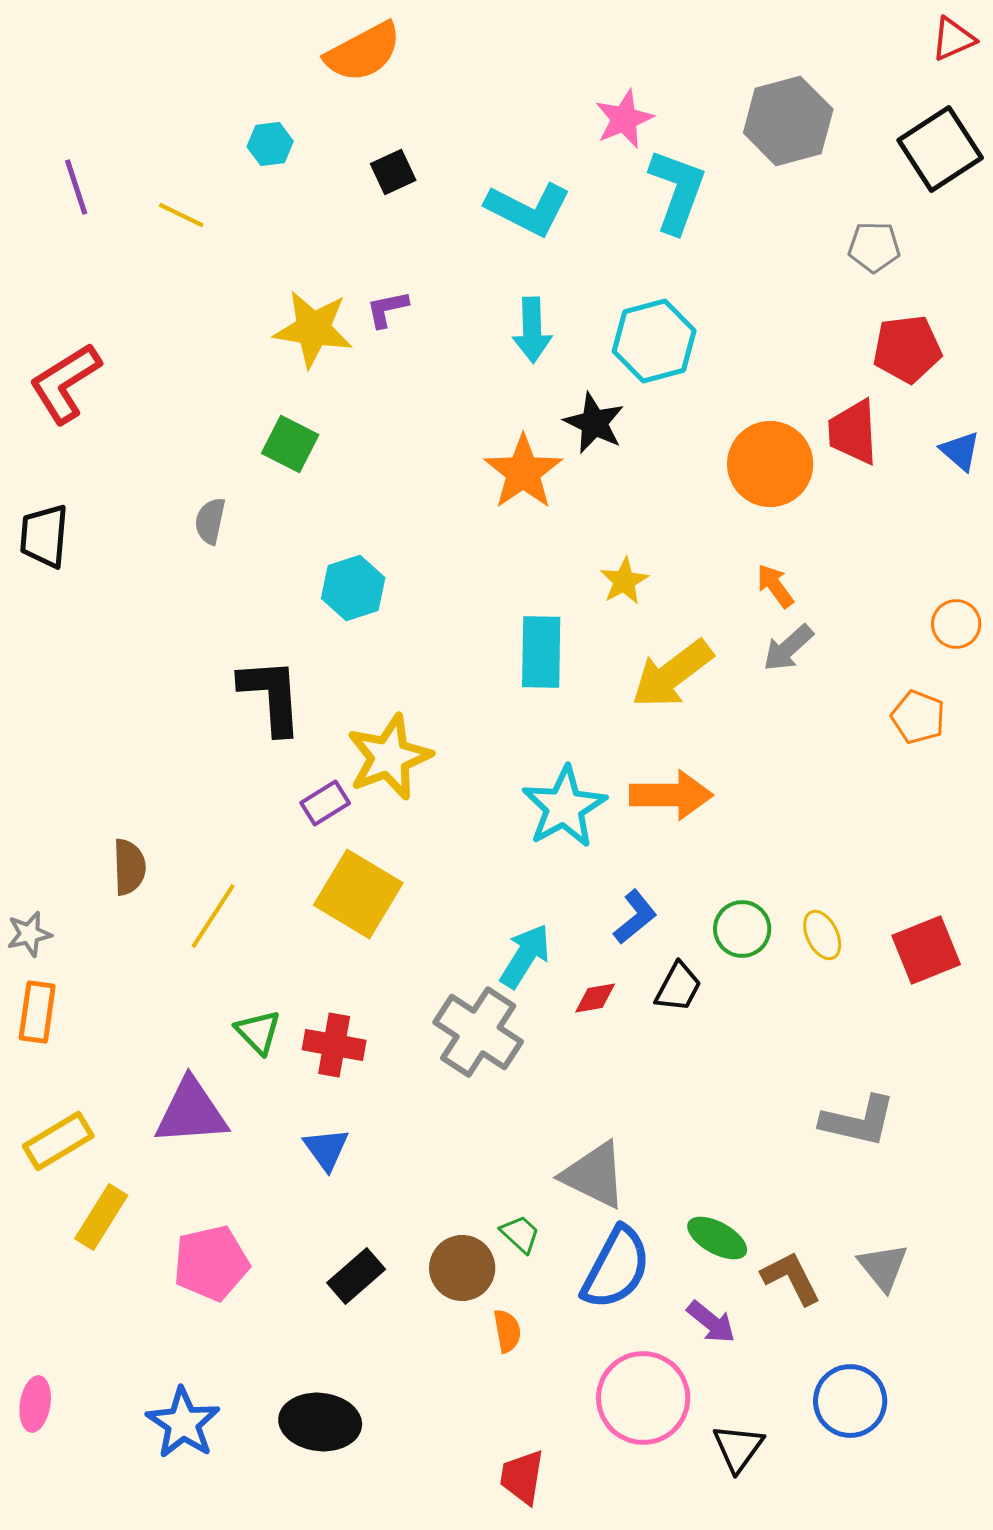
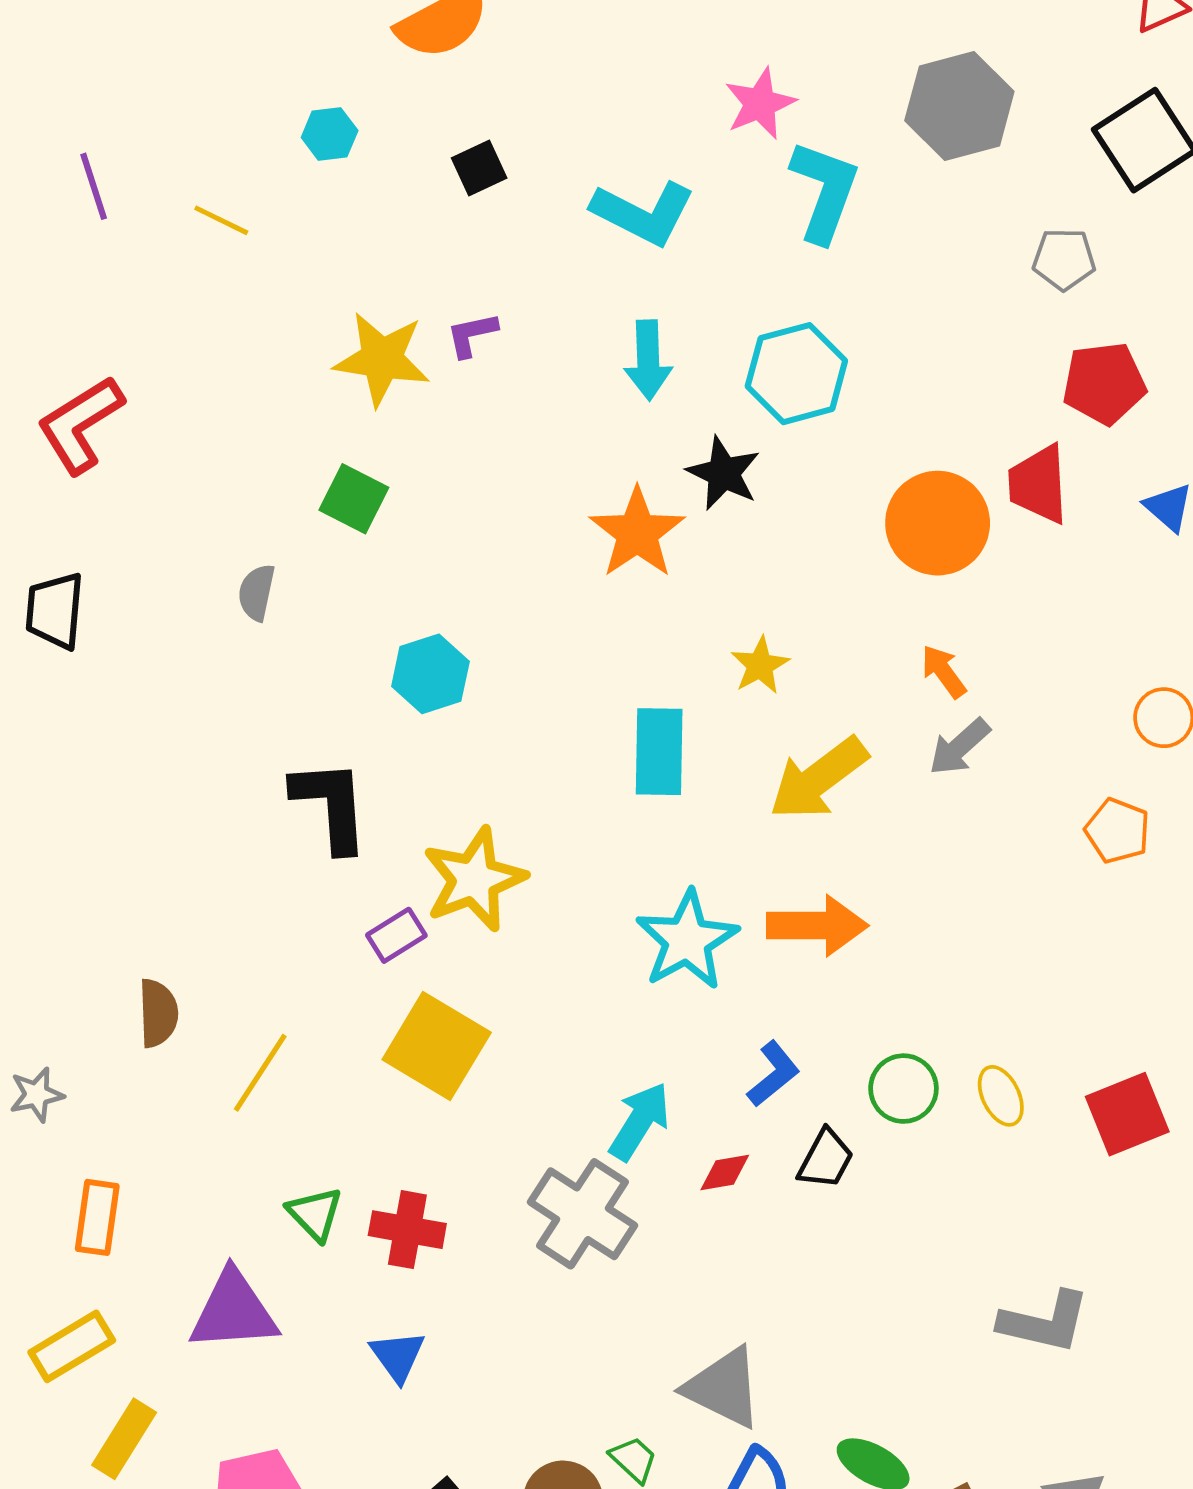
orange rectangle: (37, 1012) -> (97, 1217), moved

